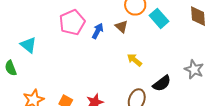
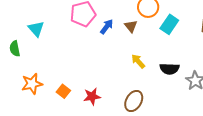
cyan rectangle: (159, 18) -> (169, 24), turned 66
black semicircle: (162, 83) -> (169, 69), moved, turned 30

